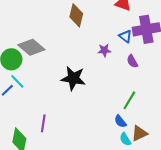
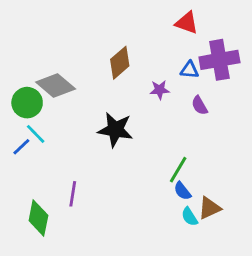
brown diamond: (76, 15) -> (120, 63), moved, turned 35
blue triangle: (125, 36) -> (190, 70), turned -32
green line: (129, 100) -> (178, 170), moved

